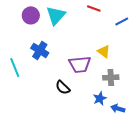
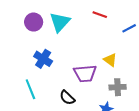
cyan line: (15, 67) -> (30, 89), moved

